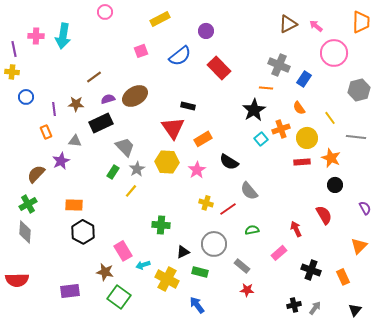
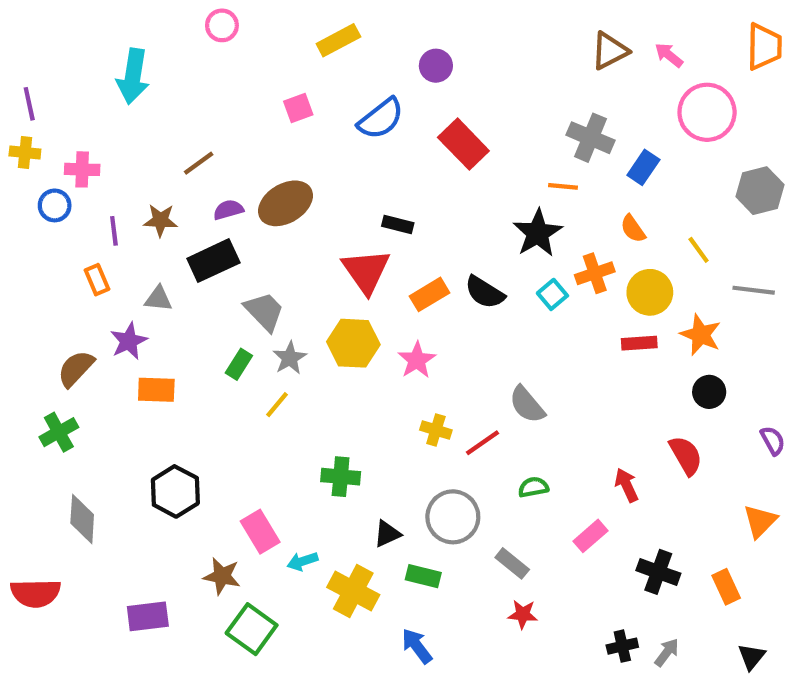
pink cross: (36, 36) -> (82, 169), moved
black semicircle: (229, 162) -> (485, 292), moved
orange rectangle: (74, 205) -> (156, 390), moved
gray diamond: (25, 232) -> (82, 519), moved

